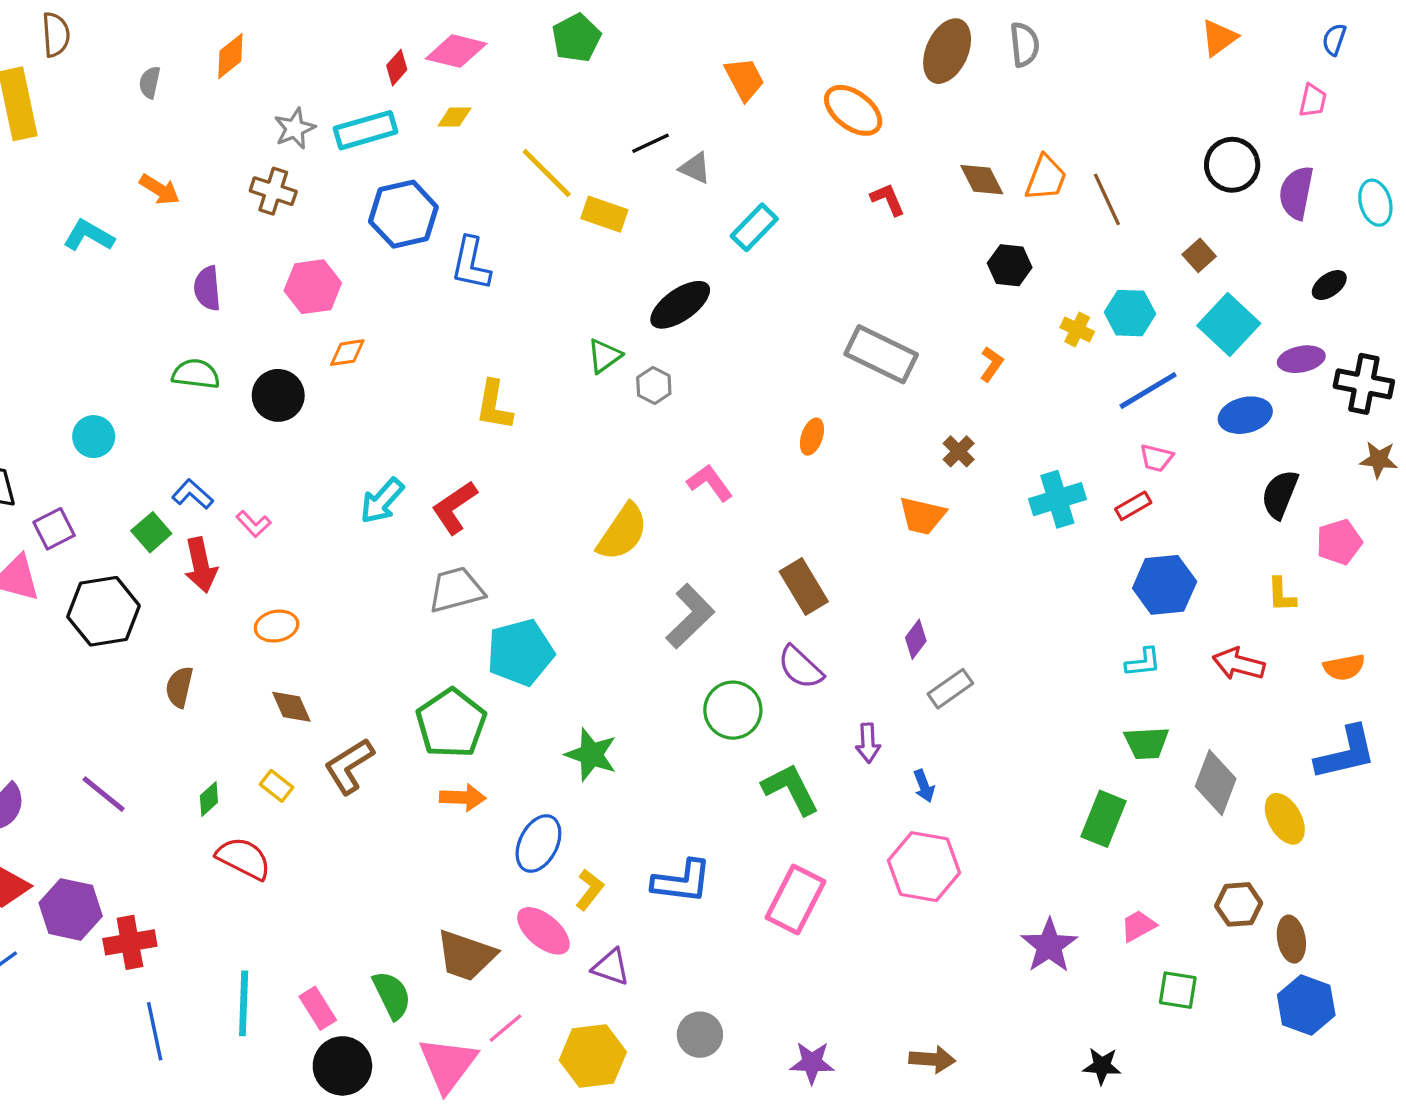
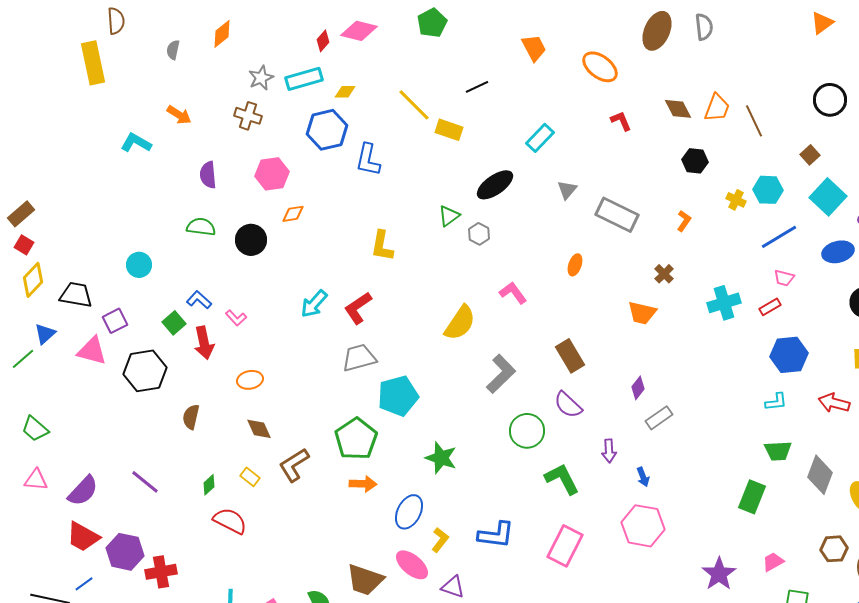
yellow diamond: (454, 117) -> (345, 92), moved
gray triangle: (695, 168) -> (567, 190), moved, turned 45

